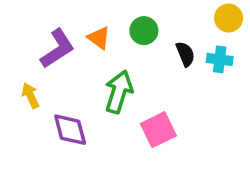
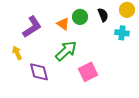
orange triangle: (99, 38) -> (63, 24), moved
black semicircle: (185, 54) -> (103, 15), moved
green arrow: (119, 92) -> (66, 51), turned 30

